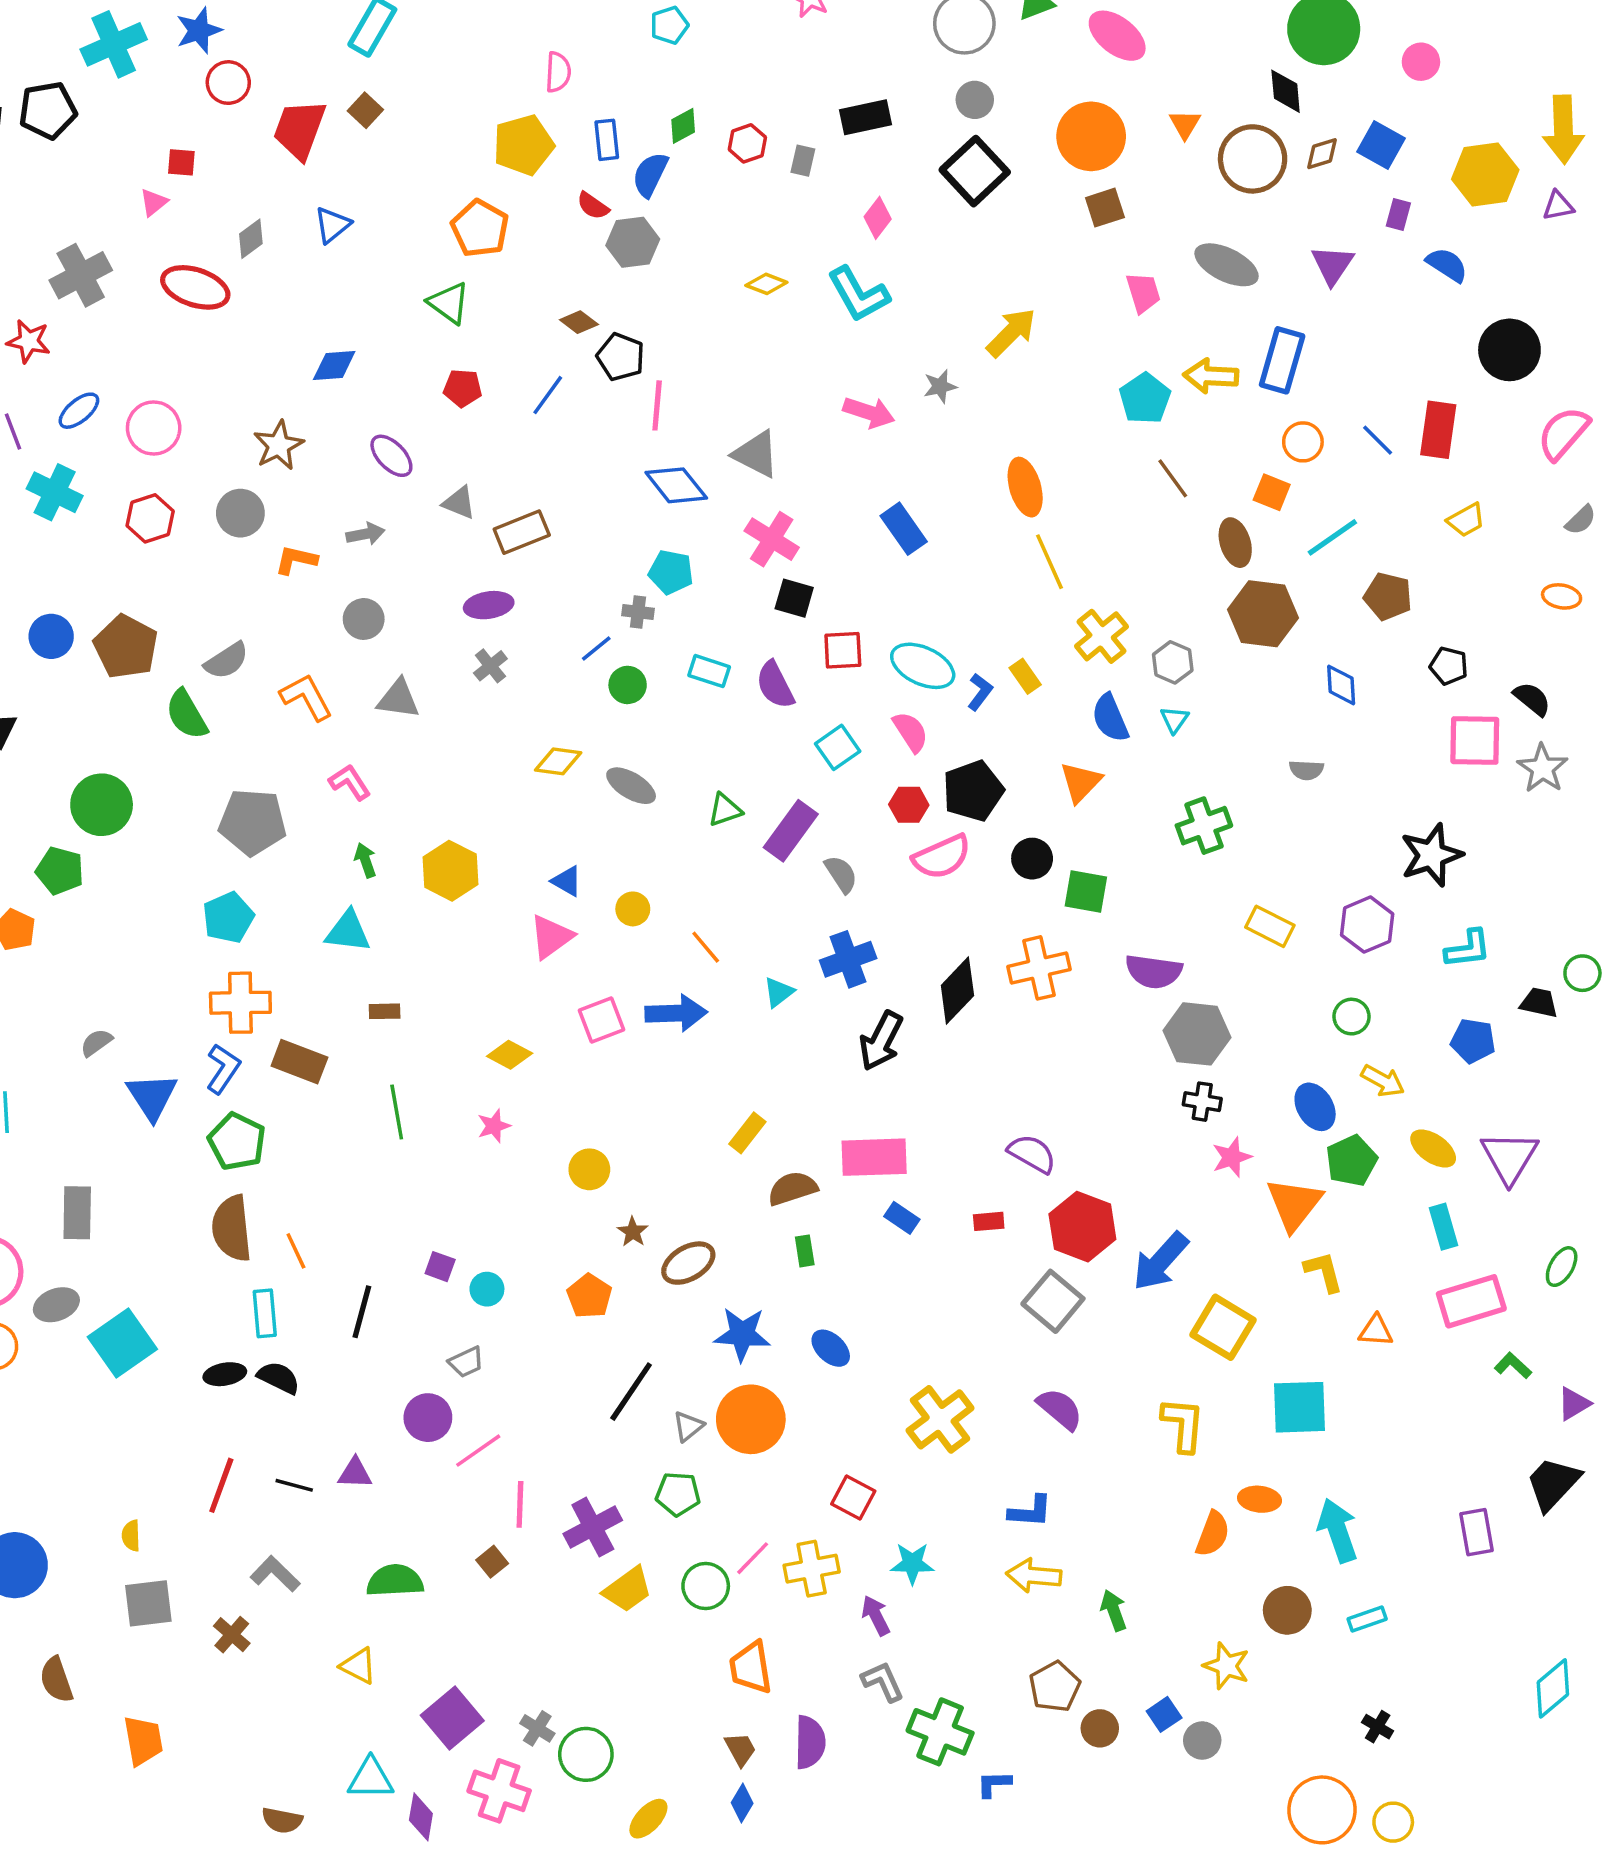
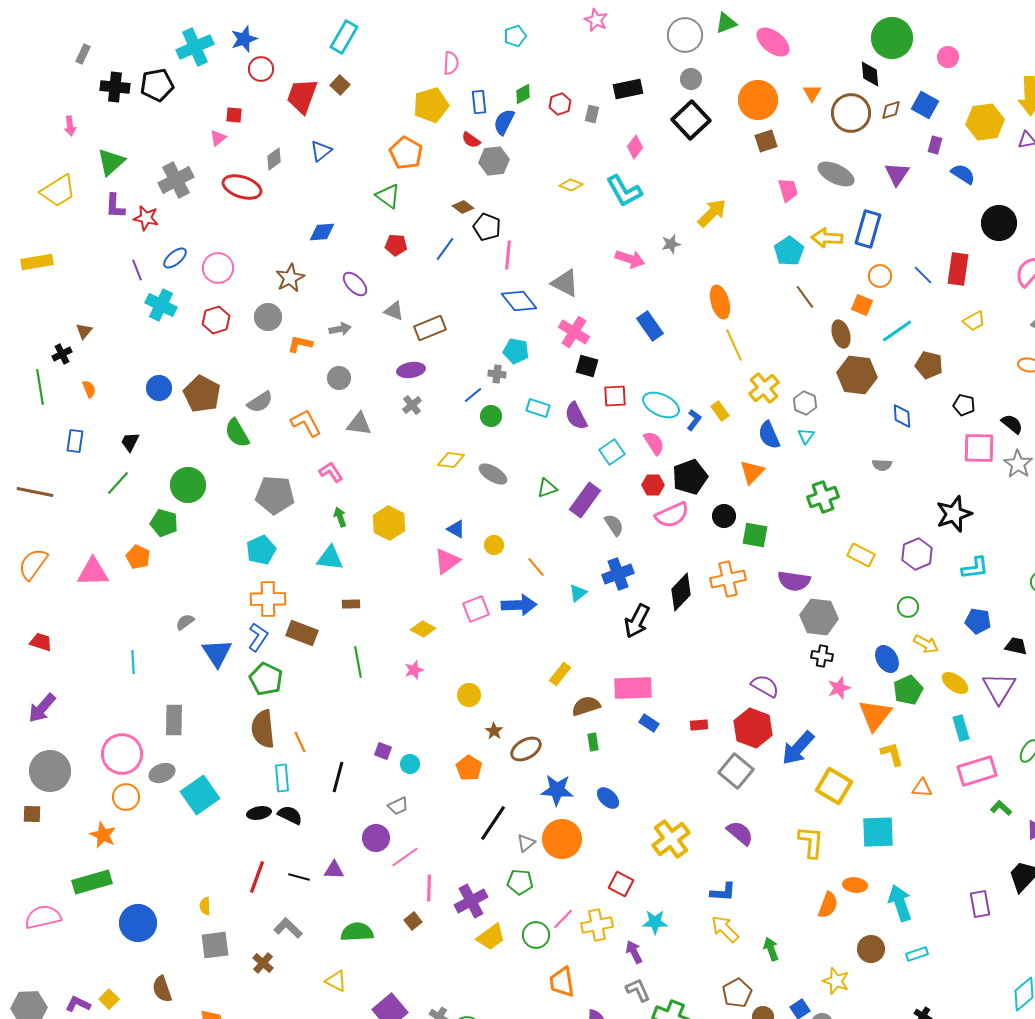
black trapezoid: (1539, 1003) -> (1016, 646), moved
purple semicircle: (1032, 1154) -> (765, 686), moved
yellow arrow: (1034, 1576) -> (725, 929), turned 40

